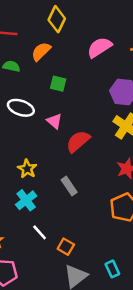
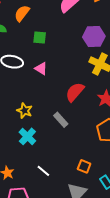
red semicircle: (78, 141) -> (75, 92), moved
white line: (40, 232) -> (43, 171), moved
orange square: (66, 247) -> (84, 166), moved

